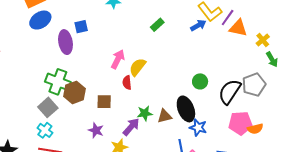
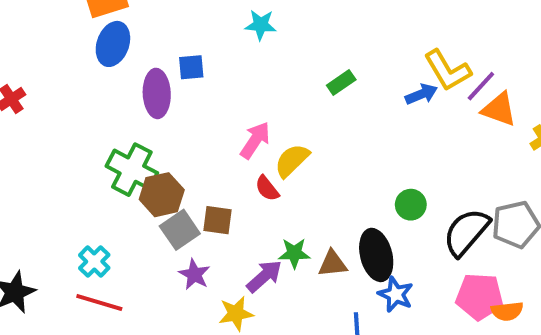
blue ellipse: (40, 20) -> (113, 44), turned -45
red semicircle: (127, 83) -> (267, 188), turned -40
gray square: (48, 107) -> (180, 230), moved

